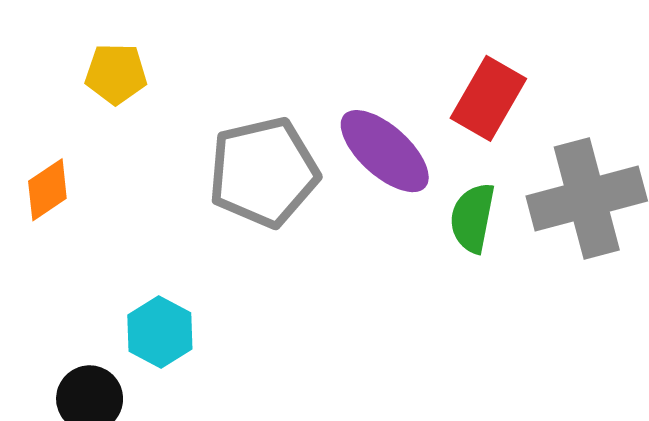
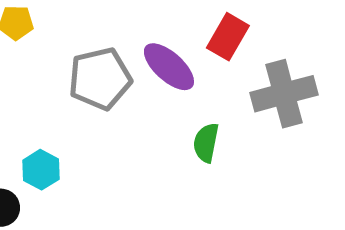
green semicircle: (473, 218) -> (206, 143), moved

